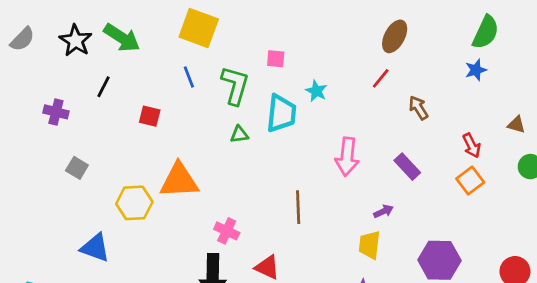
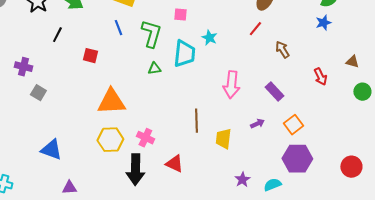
purple cross: (56, 112) -> (23, 67), moved
orange square: (470, 181) -> (293, 125), moved
yellow hexagon: (134, 203) -> (110, 140), moved
yellow trapezoid: (369, 245) -> (223, 139), moved

